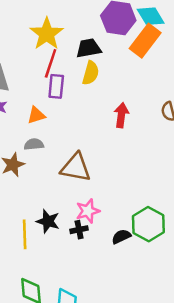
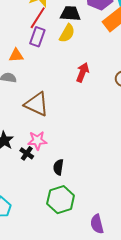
green hexagon: (148, 224) -> (61, 200), moved
black cross: (79, 230) -> (27, 153), turned 32
black semicircle: (121, 237) -> (58, 167), turned -70

